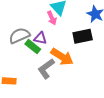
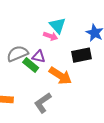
pink arrow: (52, 18) -> (51, 36), turned -48
gray L-shape: (46, 69) -> (43, 103), moved

